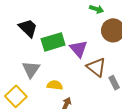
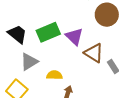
black trapezoid: (28, 28) -> (17, 34), moved
gray triangle: (31, 69) -> (29, 62), turned 30

